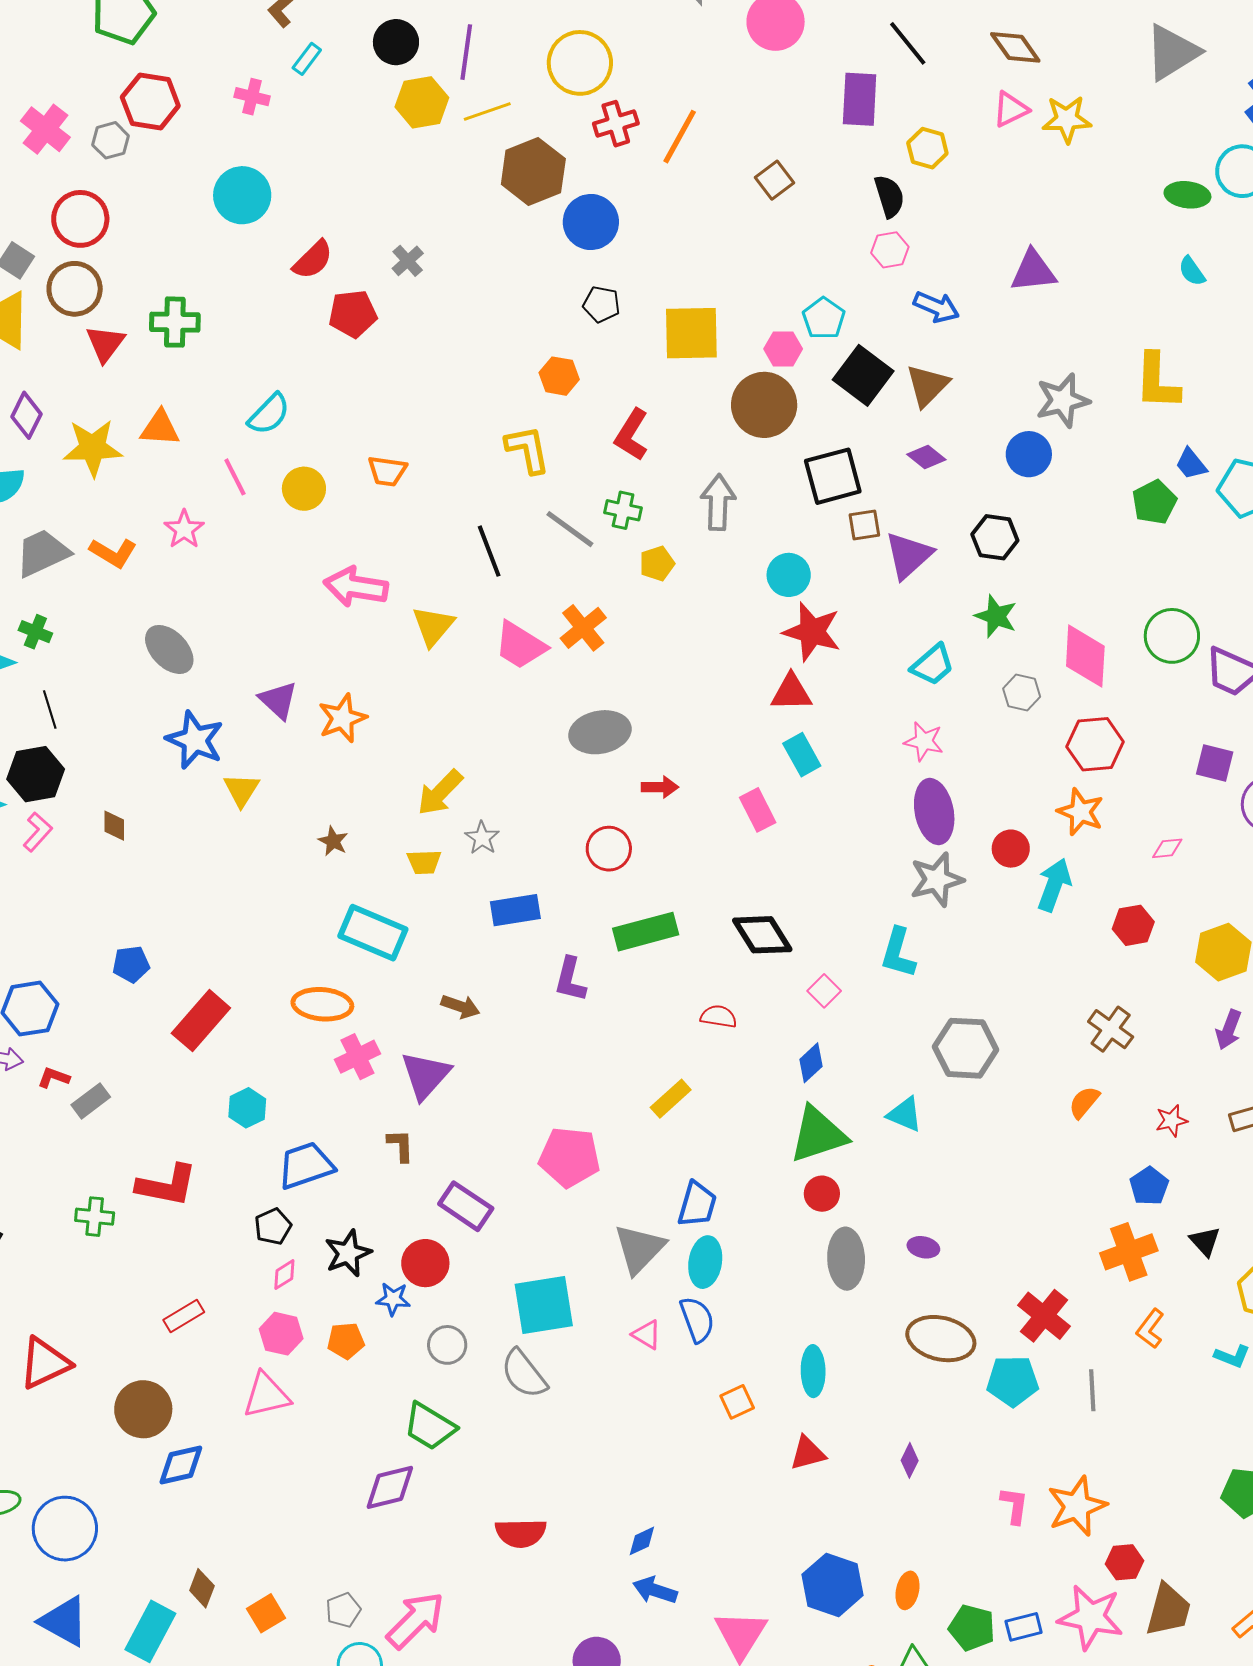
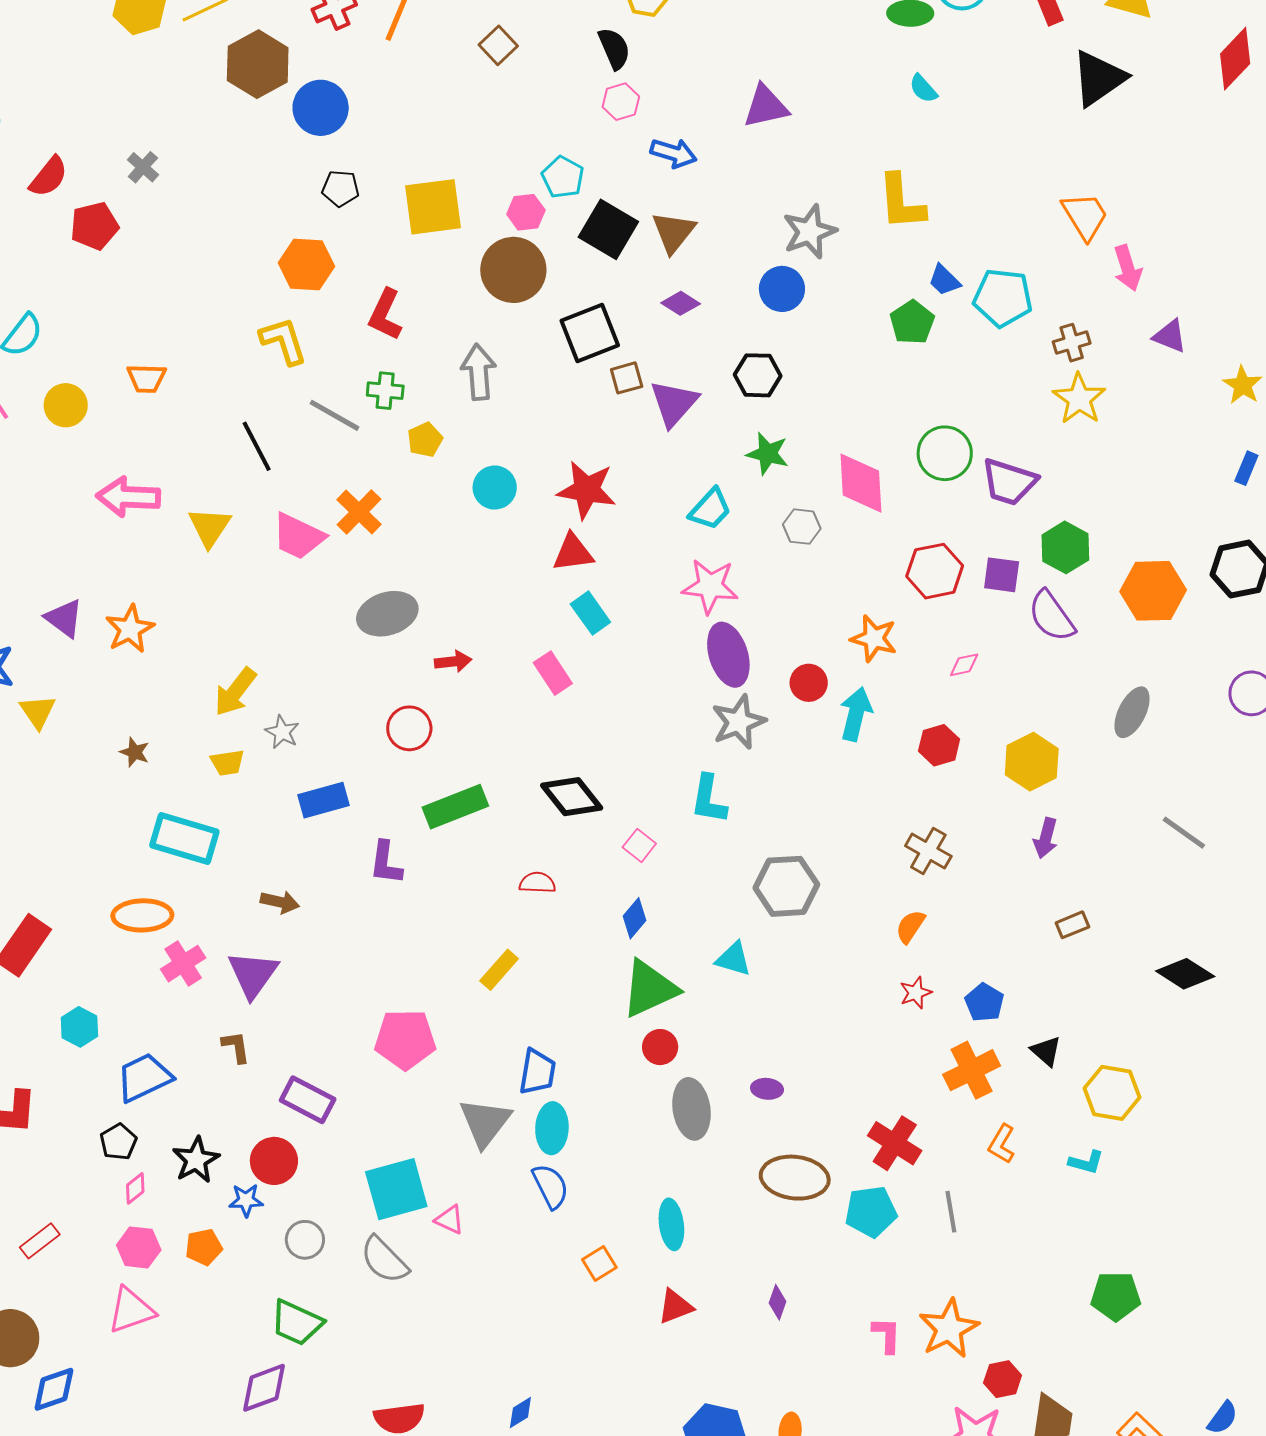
orange hexagon: (559, 376) -> (306, 264), size x1.4
cyan circle: (789, 575) -> (495, 488), moved
pink star: (924, 741) -> (710, 586), size x1.4
red hexagon: (1095, 744) -> (935, 571), moved
red star: (1171, 1121) -> (916, 993), moved
pink triangle: (647, 1335) -> (449, 1220), moved

